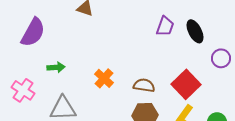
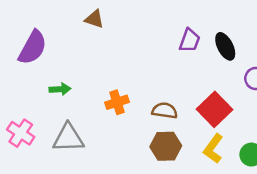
orange cross: (104, 78) -> (117, 102), turned 30
pink cross: (23, 90) -> (21, 133), moved

